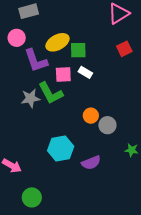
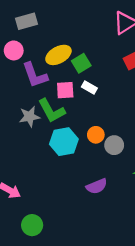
green square: (78, 50) -> (81, 63), turned -30
cyan hexagon: (61, 148) -> (64, 142), moved

